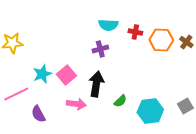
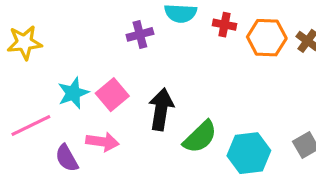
purple cross: (100, 49) -> (140, 34), moved
green semicircle: (120, 101) -> (200, 137), size x1.6
pink arrow: (76, 104) -> (102, 142), moved

